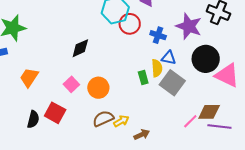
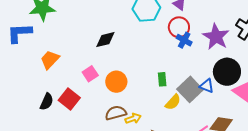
red circle: (130, 24) -> (179, 27), moved
blue triangle: (169, 58) -> (207, 86), moved
yellow semicircle: (157, 68) -> (173, 102), moved, turned 36

